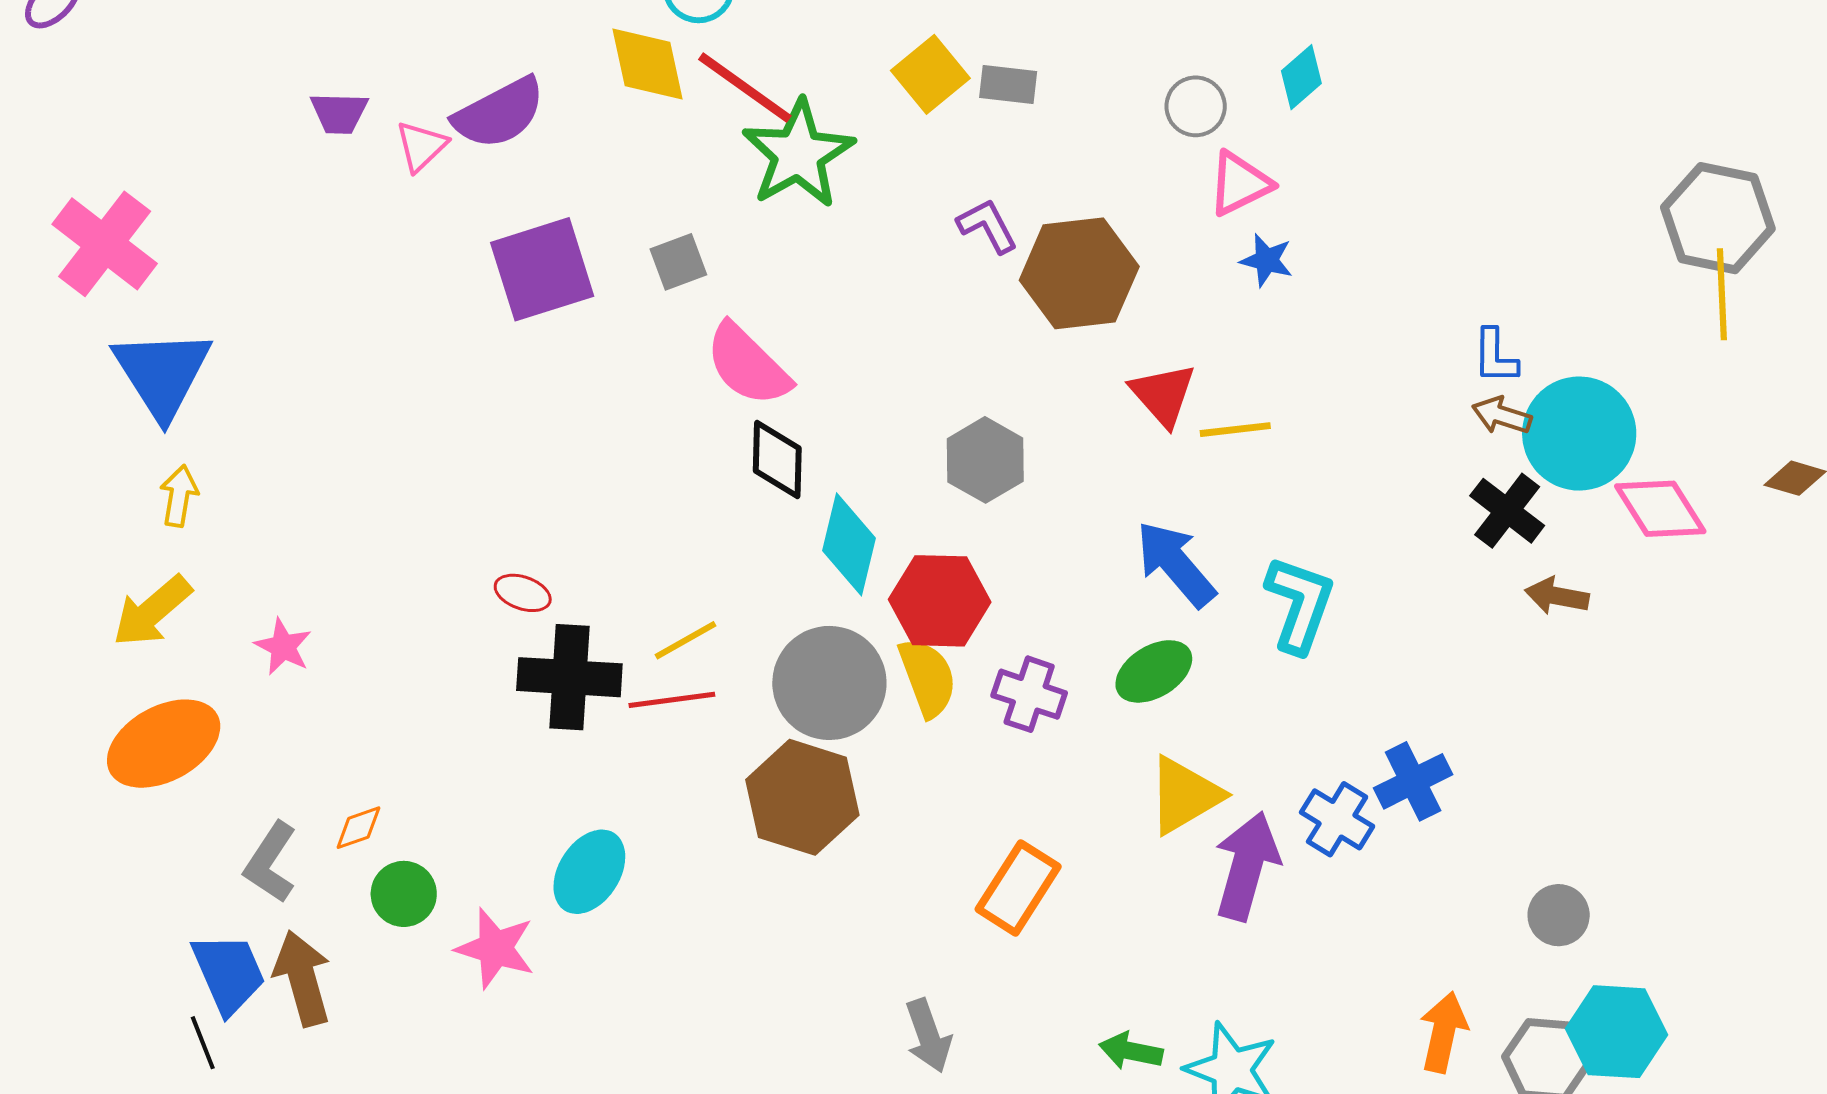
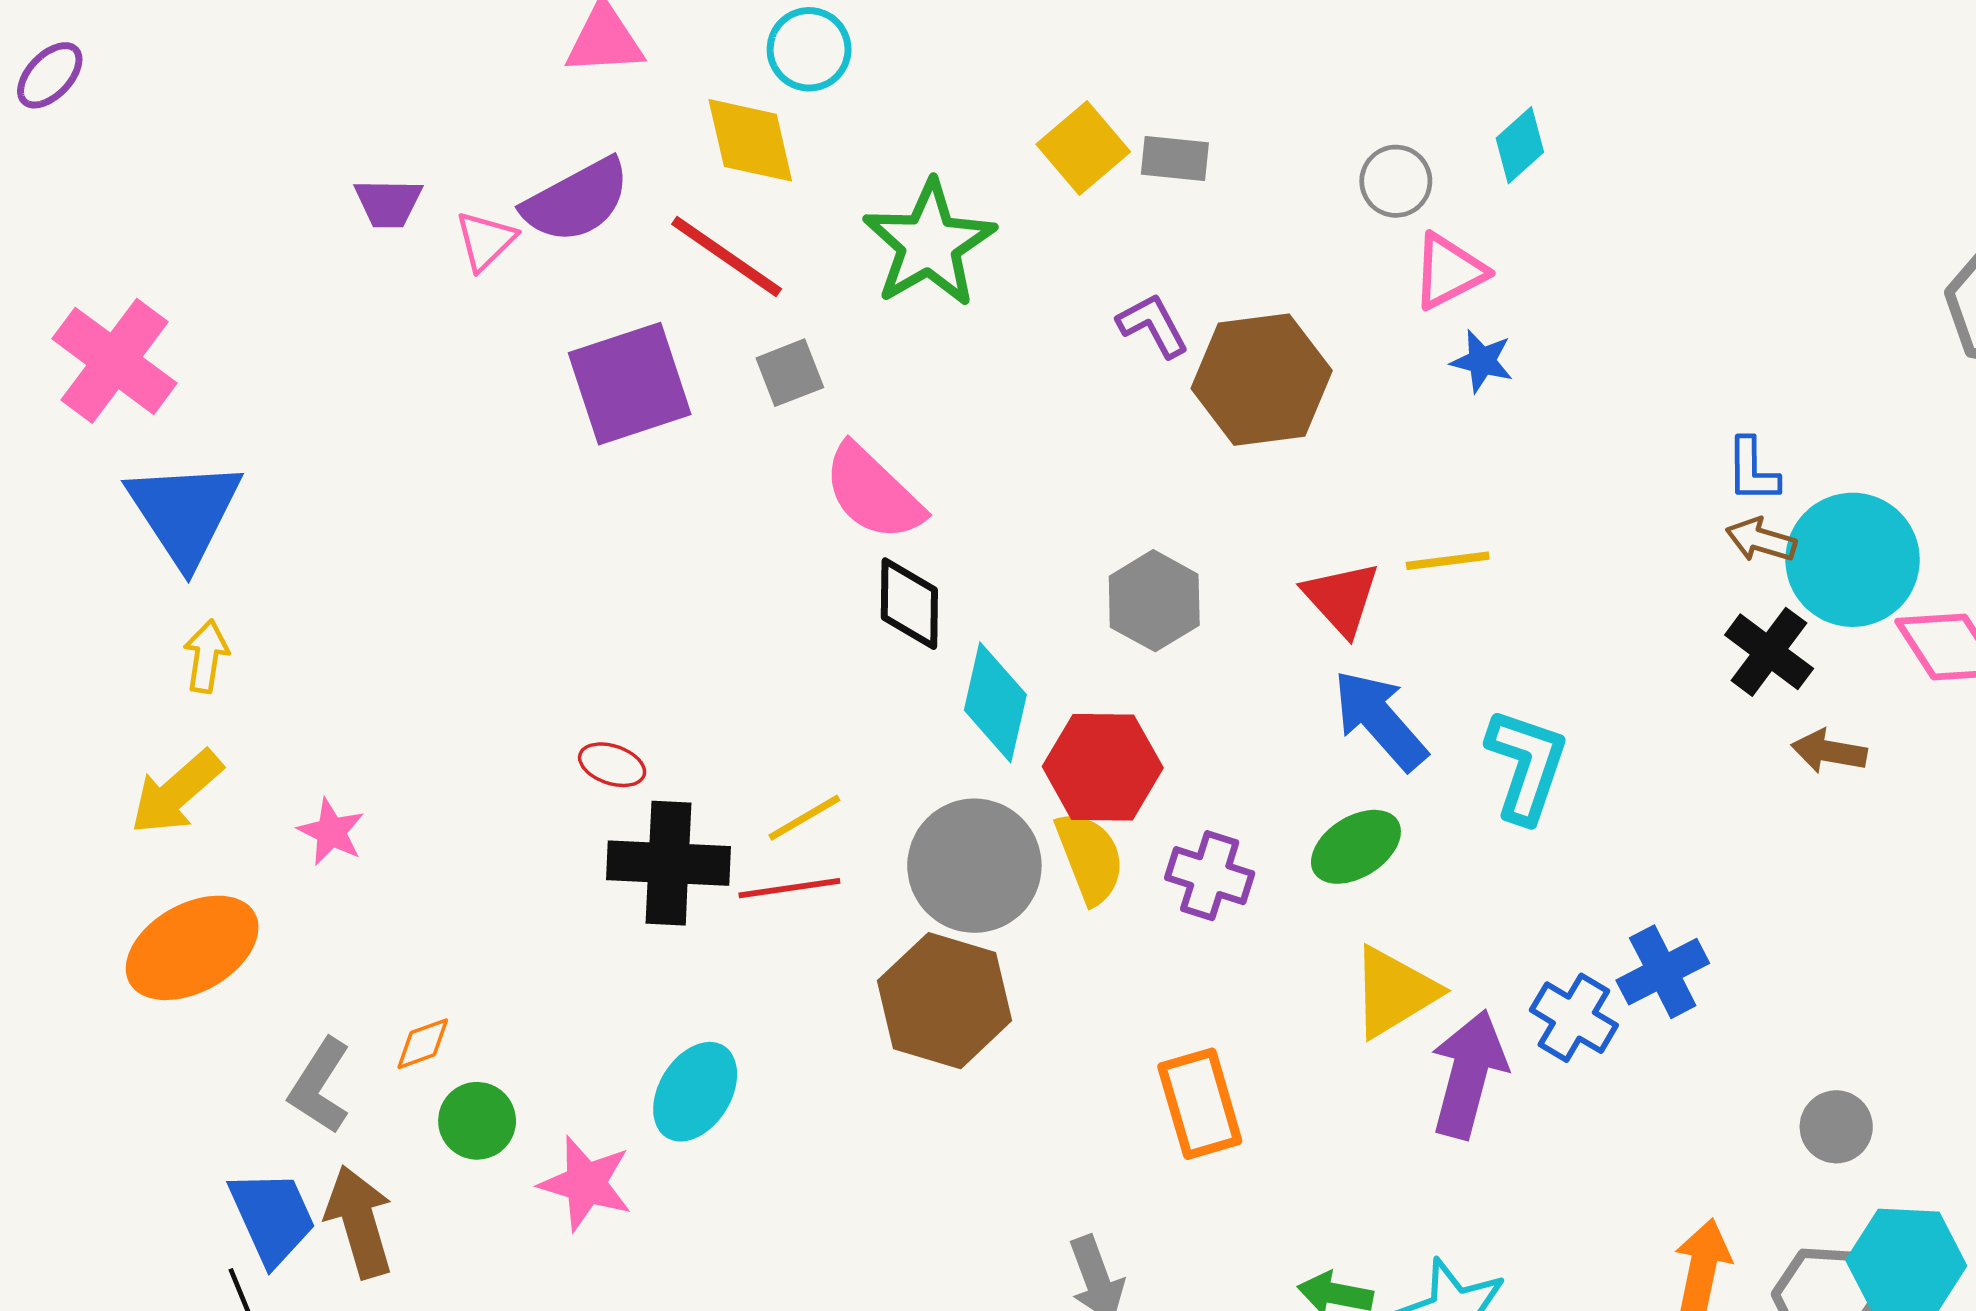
red line: (745, 88) -> (727, 257), moved
red triangle: (1163, 395) -> (1341, 598), moved
orange rectangle: (1018, 888) -> (1200, 1104), turned -48

